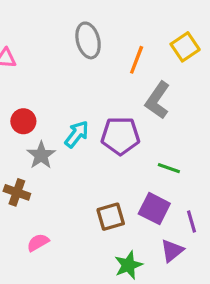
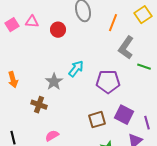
red circle: (23, 121) -> (58, 30), moved
purple pentagon: (120, 136) -> (108, 82), moved
green line: (169, 168) -> (144, 67), moved

